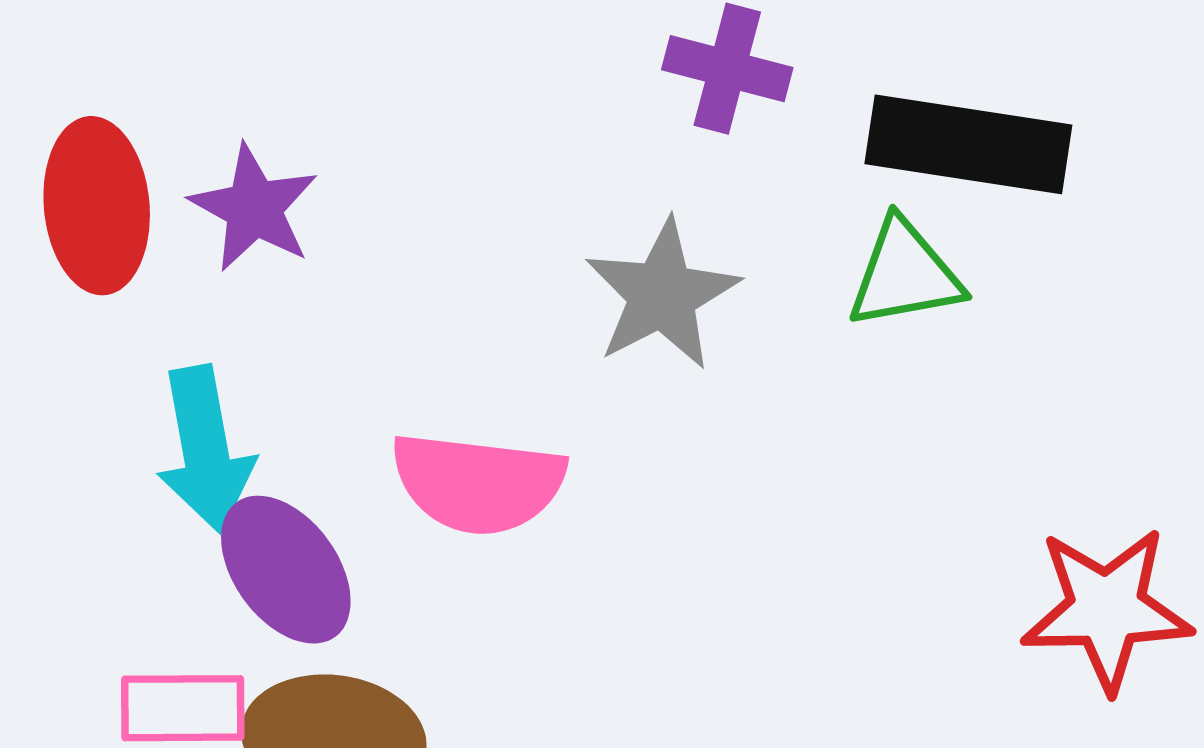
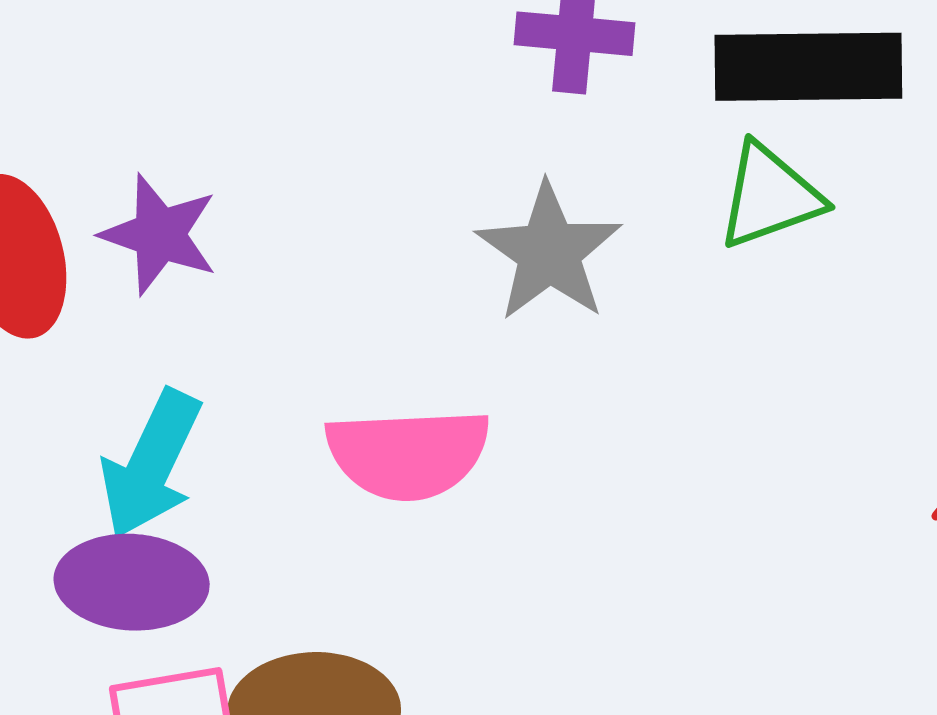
cyan arrow: (205, 449) -> (151, 464), turned 45
purple ellipse: (286, 570) -> (132, 582), moved, turned -41

